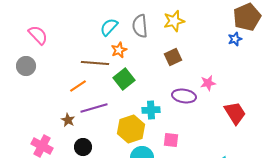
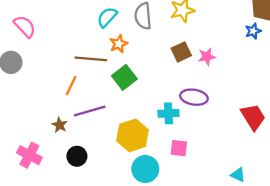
pink star: (208, 83) -> (207, 57), moved
orange line: (78, 86) -> (71, 86), turned -30
cyan cross: (151, 110) -> (168, 113), moved

